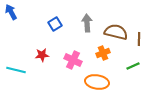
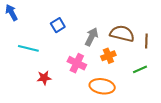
gray arrow: (87, 23) -> (92, 37), moved, turned 30
red star: (42, 55) -> (44, 78), moved
cyan line: (16, 70) -> (28, 48), moved

